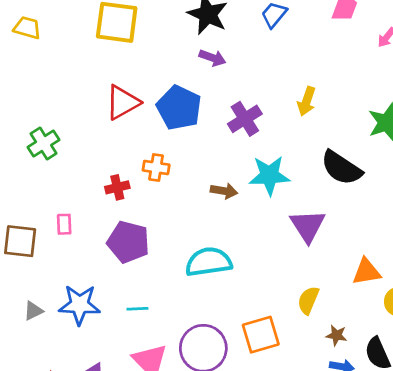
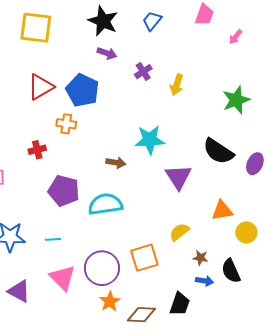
purple cross: (245, 119) -> (143, 72), moved, size x0.7
orange cross: (156, 168) -> (66, 124), moved
black semicircle: (341, 168) -> (218, 151), moved
brown arrow: (224, 191) -> (116, 163), moved
purple pentagon: (128, 242) -> (64, 191), moved
yellow semicircle: (308, 300) -> (179, 232), turned 30

